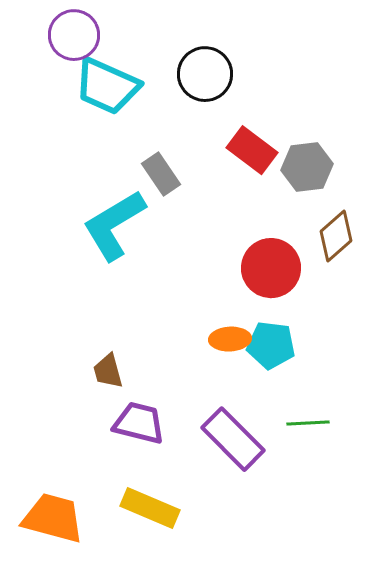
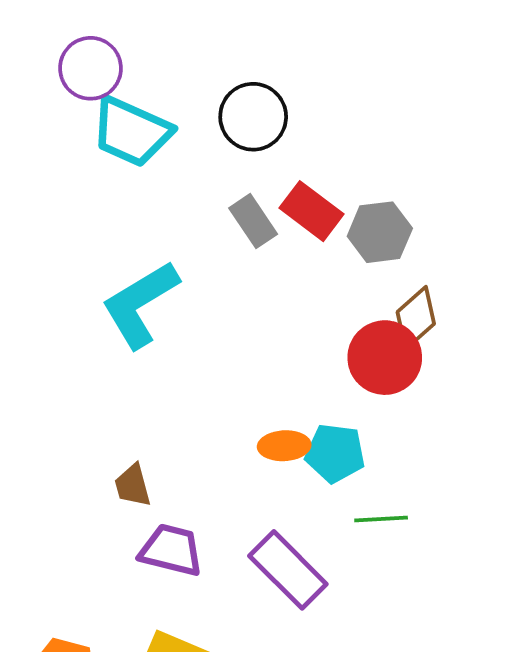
gray rectangle: (161, 174) -> (253, 221), moved
red circle: (271, 268) -> (385, 358), moved
green line: (308, 423) -> (381, 519), moved

